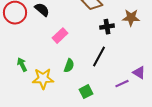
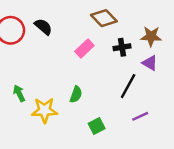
pink rectangle: (60, 36) -> (84, 48), moved
black line: (99, 57) -> (128, 86), moved
purple triangle: (139, 73) -> (150, 63), moved

